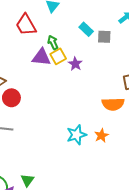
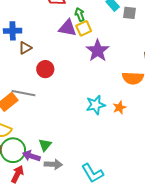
purple star: (75, 64) -> (98, 51), moved, size x1.6
red circle: (11, 98) -> (45, 69), moved

